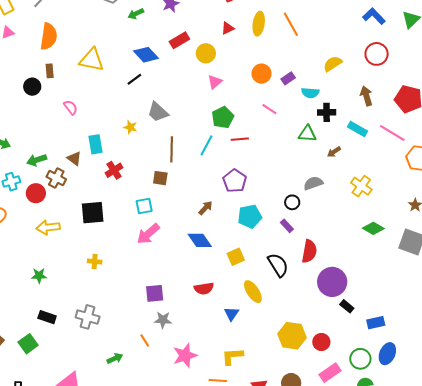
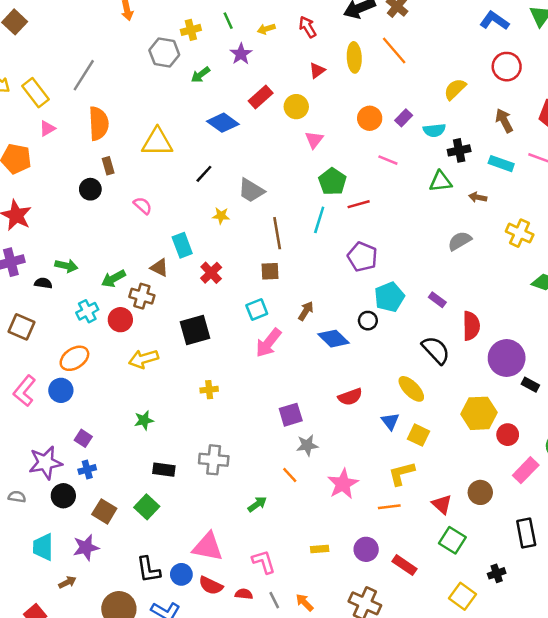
black line: (134, 79) -> (204, 174), moved
brown arrow: (334, 152) -> (478, 197), turned 56
black circle: (292, 202) -> (368, 321), moved
brown arrow: (206, 208) -> (306, 311), moved
yellow square: (236, 257) -> (419, 435), moved, turned -30
yellow hexagon: (292, 336) -> (479, 413), moved

